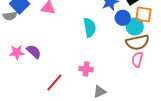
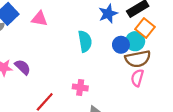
orange square: (144, 14) -> (145, 28), turned 30
blue circle: (123, 18) -> (121, 45), moved

